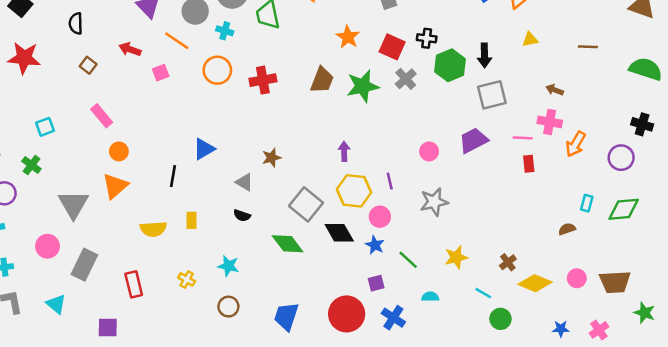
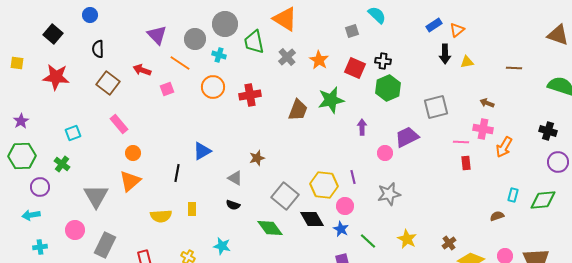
black arrow: (484, 55) -> (445, 54), moved
brown square: (88, 65) -> (108, 83), size x1.6
green hexagon: (450, 65) -> (388, 88), moved
gray cross: (406, 79) -> (287, 57), moved
brown trapezoid: (322, 80) -> (298, 110), moved
black cross: (642, 124) -> (548, 131), moved
purple trapezoid: (473, 140) -> (407, 137), moved
purple arrow: (344, 151) -> (362, 127), moved
purple circle: (621, 158) -> (558, 162), moved
yellow star: (456, 257) -> (407, 239), turned -30

